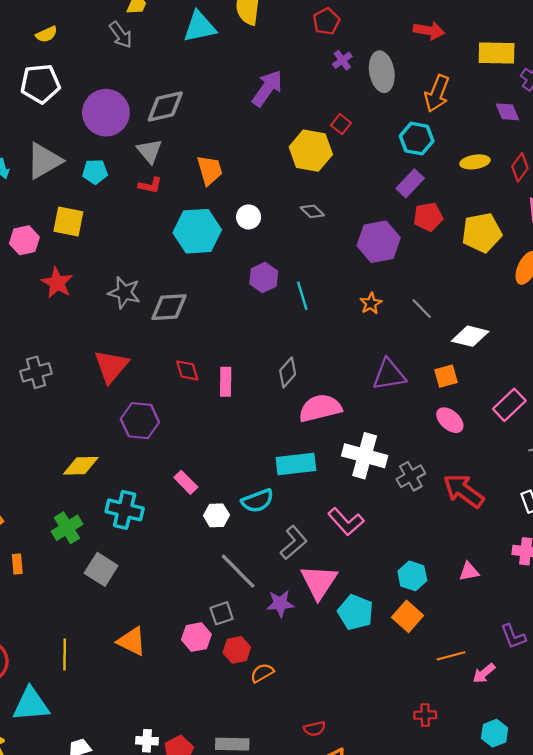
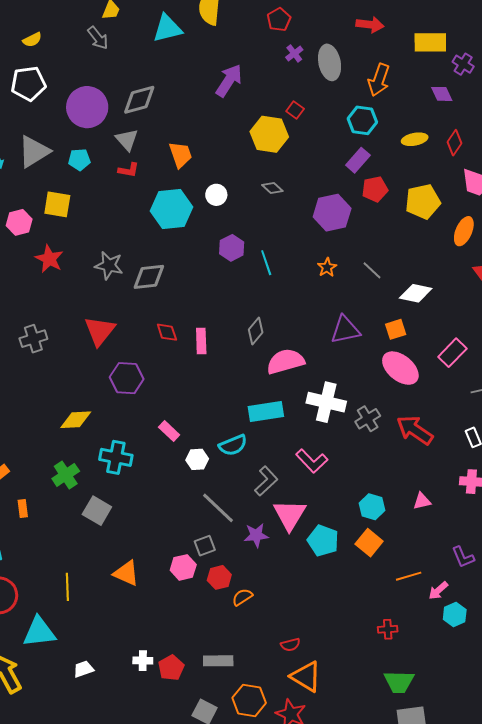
pink ellipse: (450, 420) -> (400, 368), size x1.5
cyan hexagon: (495, 733) -> (455, 614), moved

